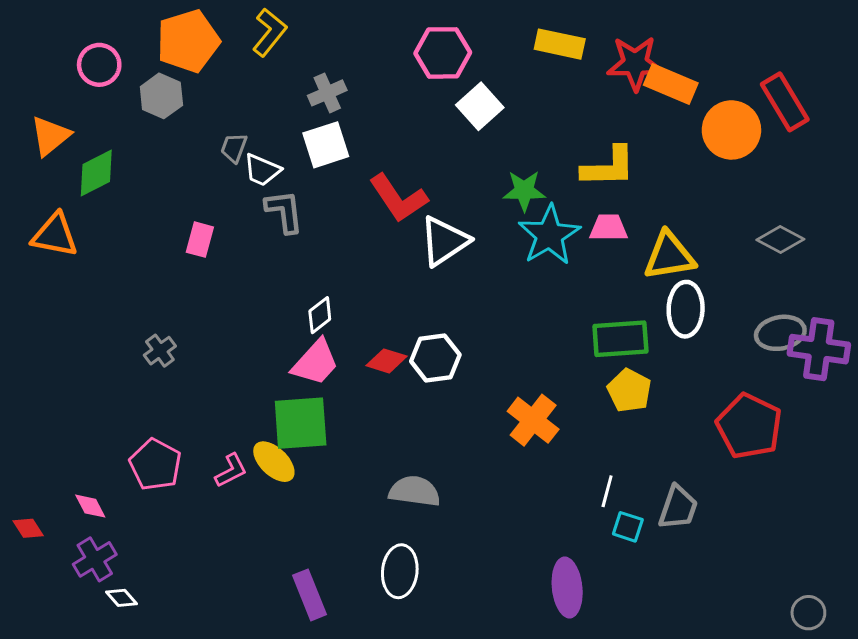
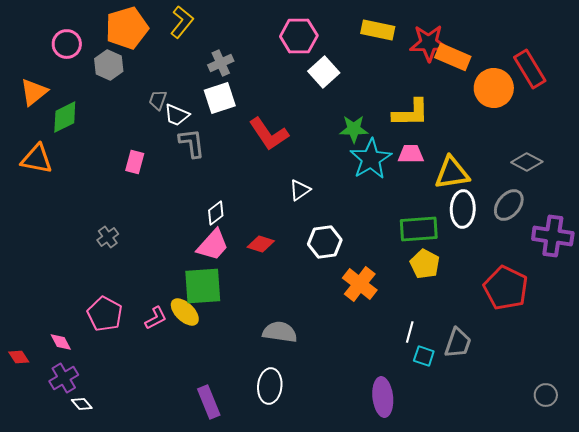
white triangle: (444, 241) -> (300, 190), moved, size x0.6
gray ellipse: (780, 333) -> (509, 205), moved, turned -40
white hexagon: (435, 358) -> (325, 242), moved
gray circle: (808, 613) -> (546, 395), moved

